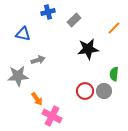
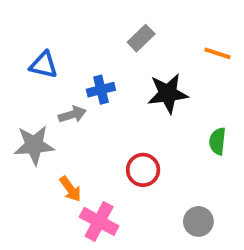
blue cross: (48, 12) -> (101, 90), moved
orange line: (114, 28) -> (218, 53), turned 64
red circle: (85, 91) -> (143, 170), moved
gray circle: (104, 91) -> (198, 221), moved

